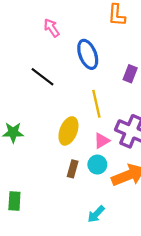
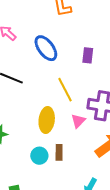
cyan circle: (97, 165) -> (39, 156), moved

